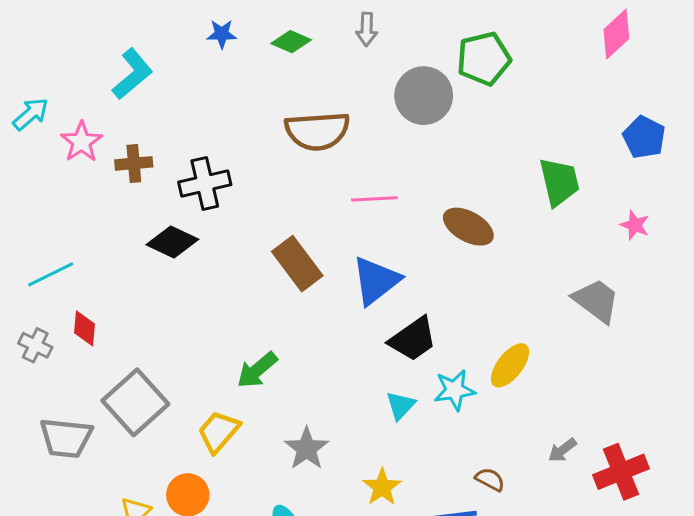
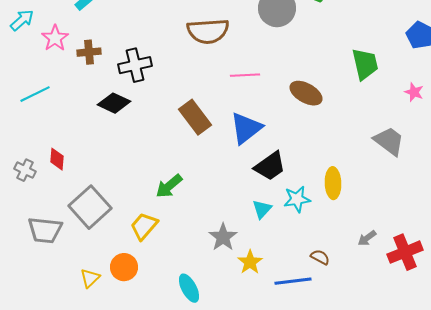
cyan line: (51, 274) -> (35, 94), moved
yellow ellipse: (510, 365) -> (333, 183), turned -40
gray star: (307, 449) -> (223, 237), moved

